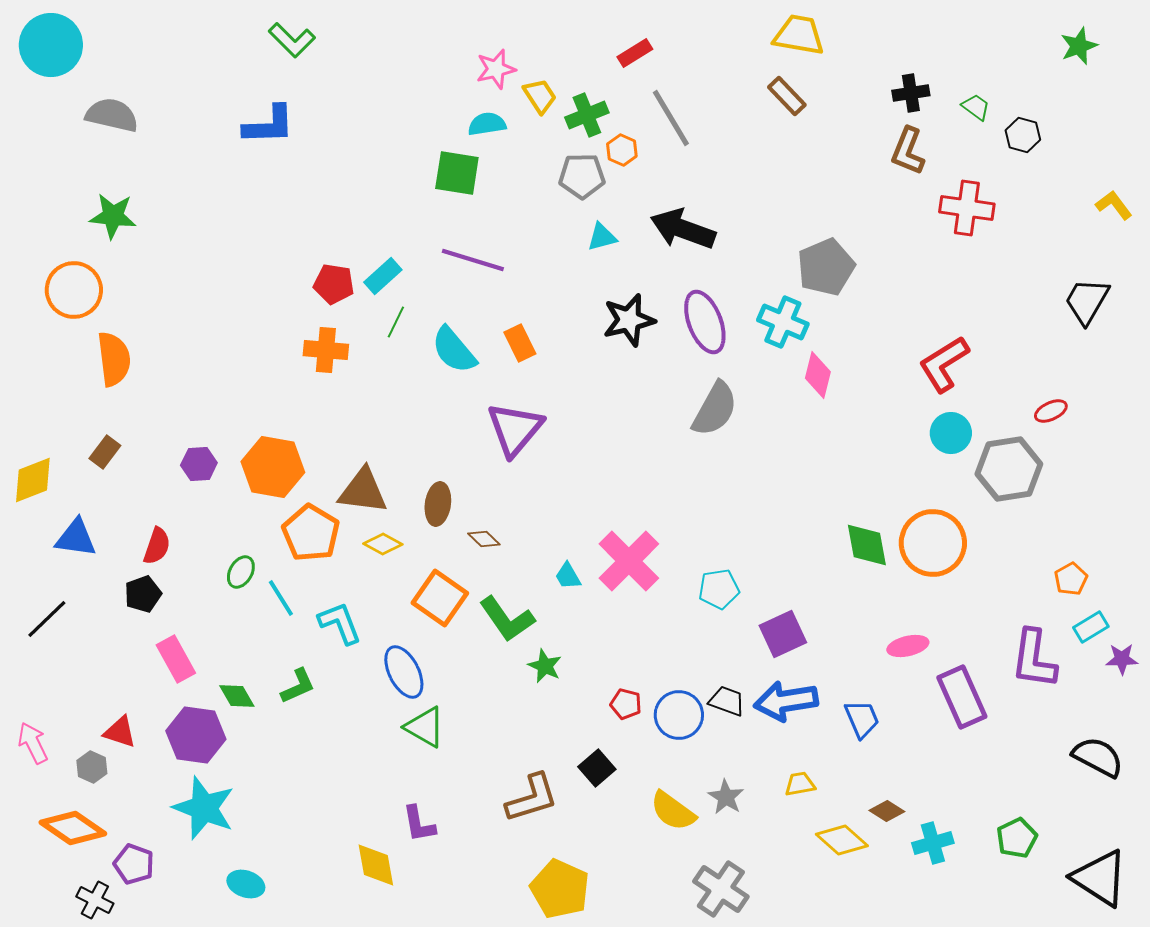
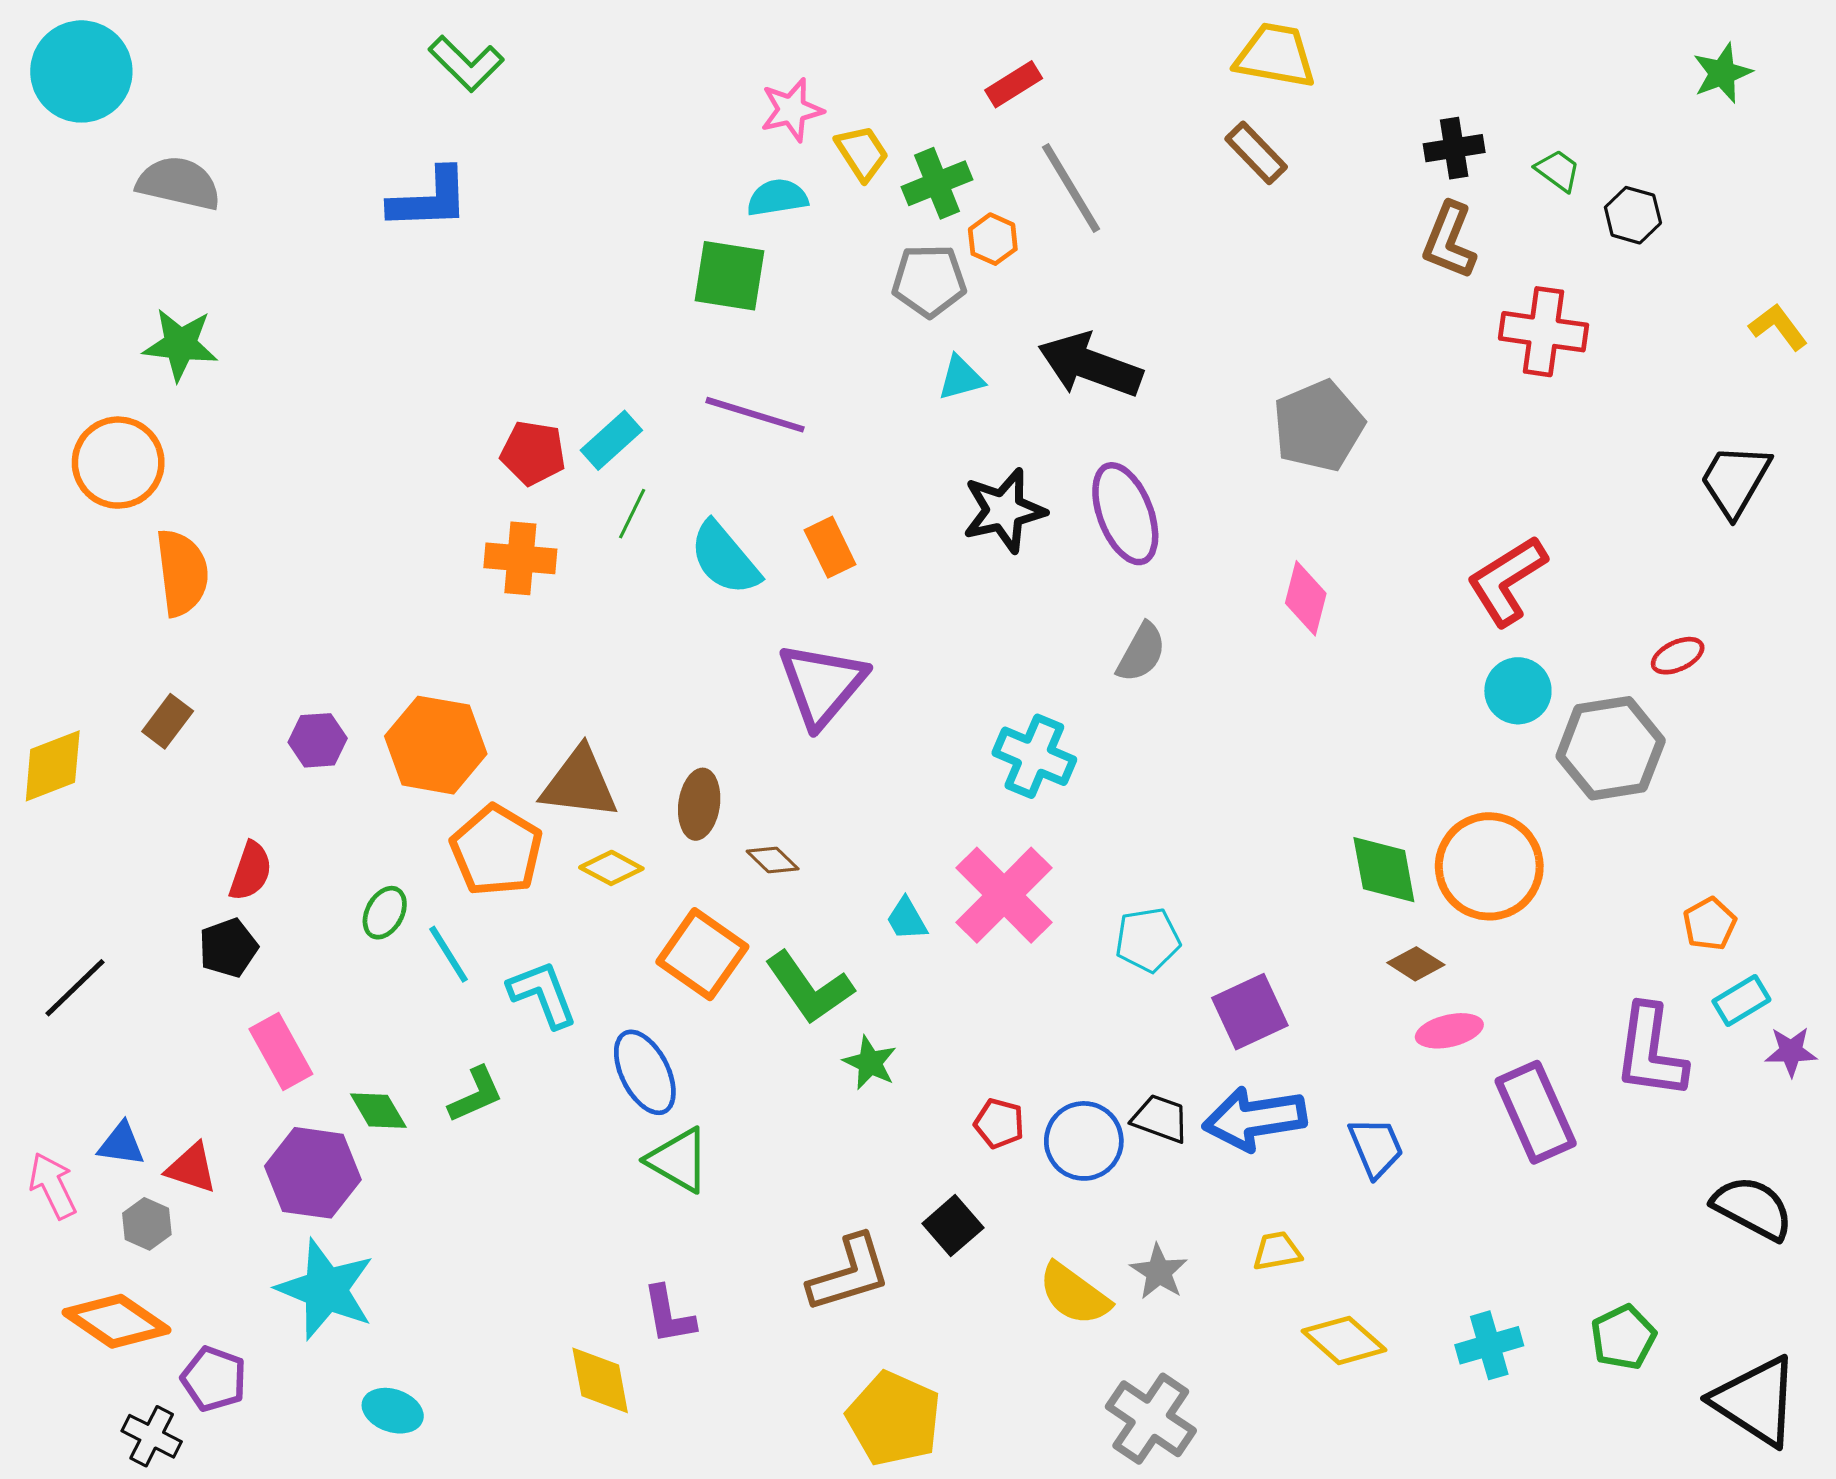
cyan cross: (783, 322) -> (1034, 756), moved
gray semicircle: (715, 409) -> (1141, 653), size x0.7
blue triangle: (76, 538) -> (121, 1144), moved, size x0.7
brown diamond: (887, 811) -> (1416, 964), moved

